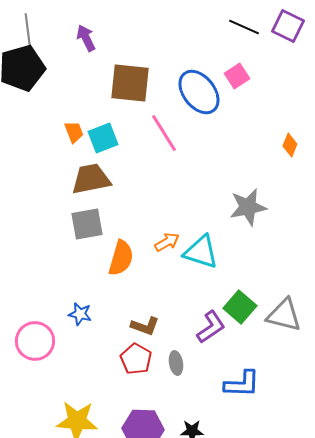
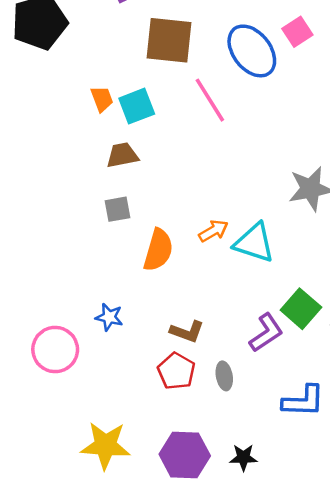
brown trapezoid: (91, 179) -> (122, 155), size x0.7
gray square: (87, 224) -> (118, 209), size x0.7

